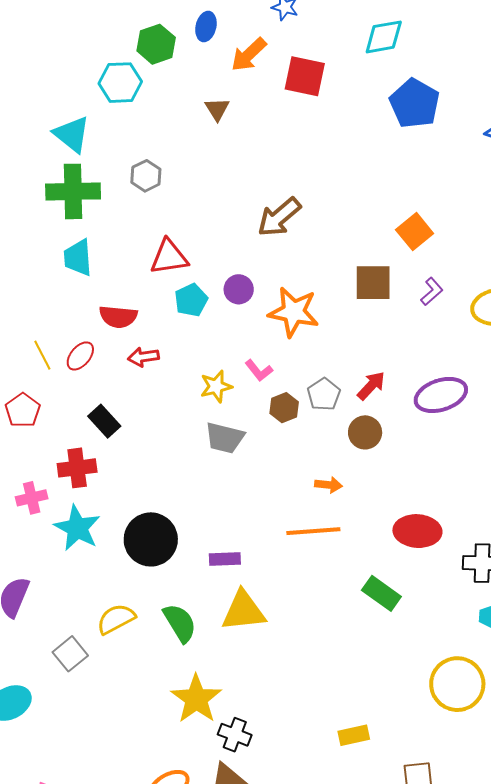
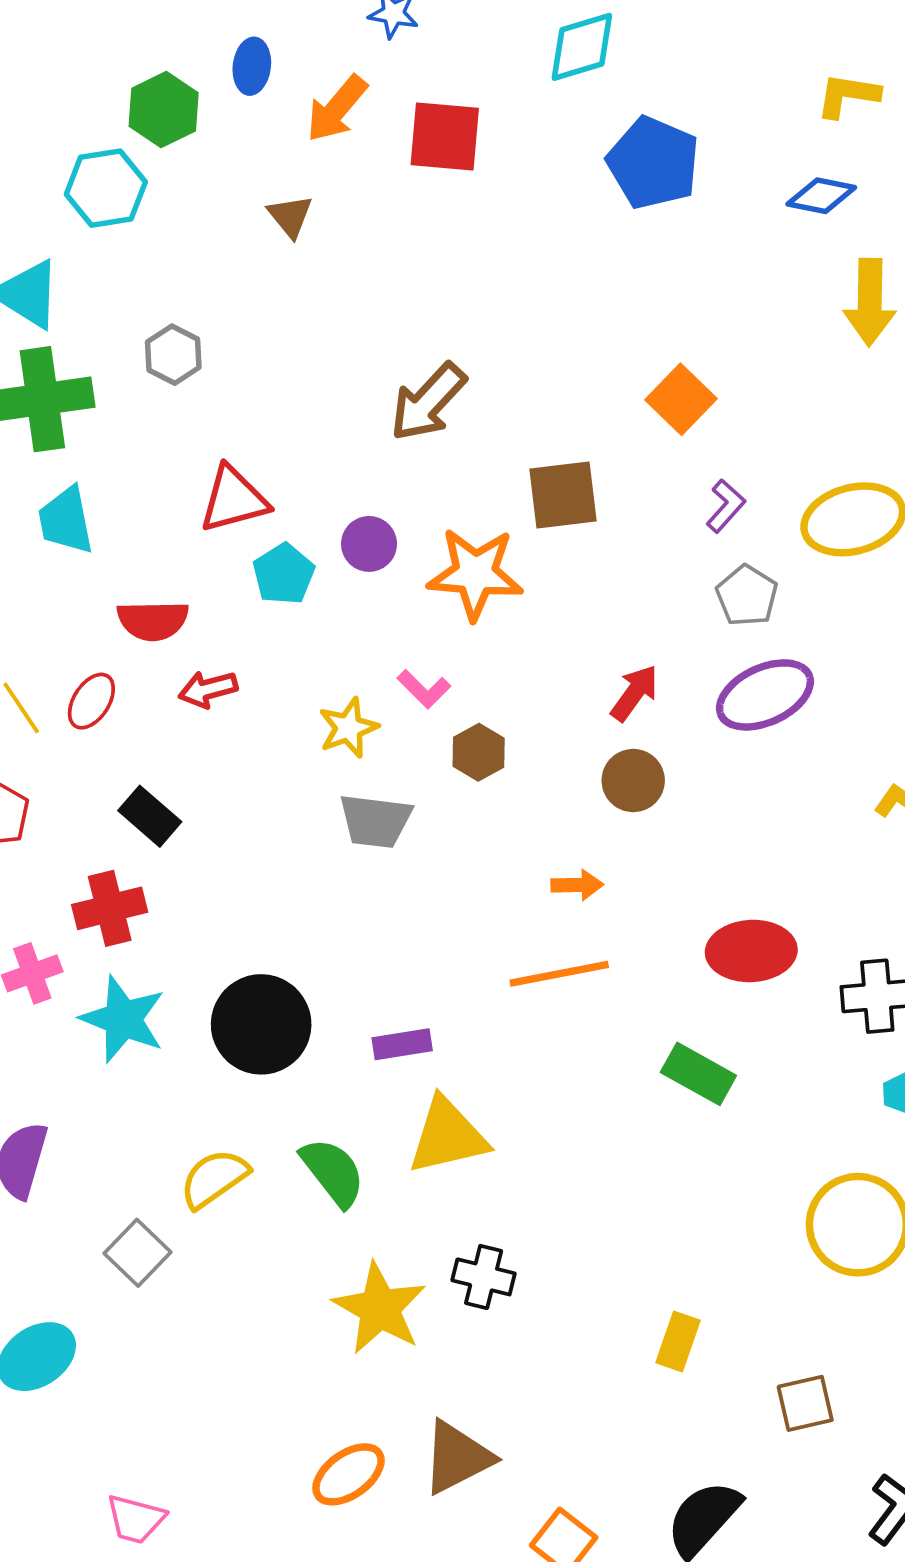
brown square: (373, 283) -> (563, 495), moved
gray pentagon: (324, 394) -> (747, 596), moved
black cross: (235, 735) -> (484, 1277), moved
yellow rectangle: (354, 735) -> (678, 1342), turned -52

